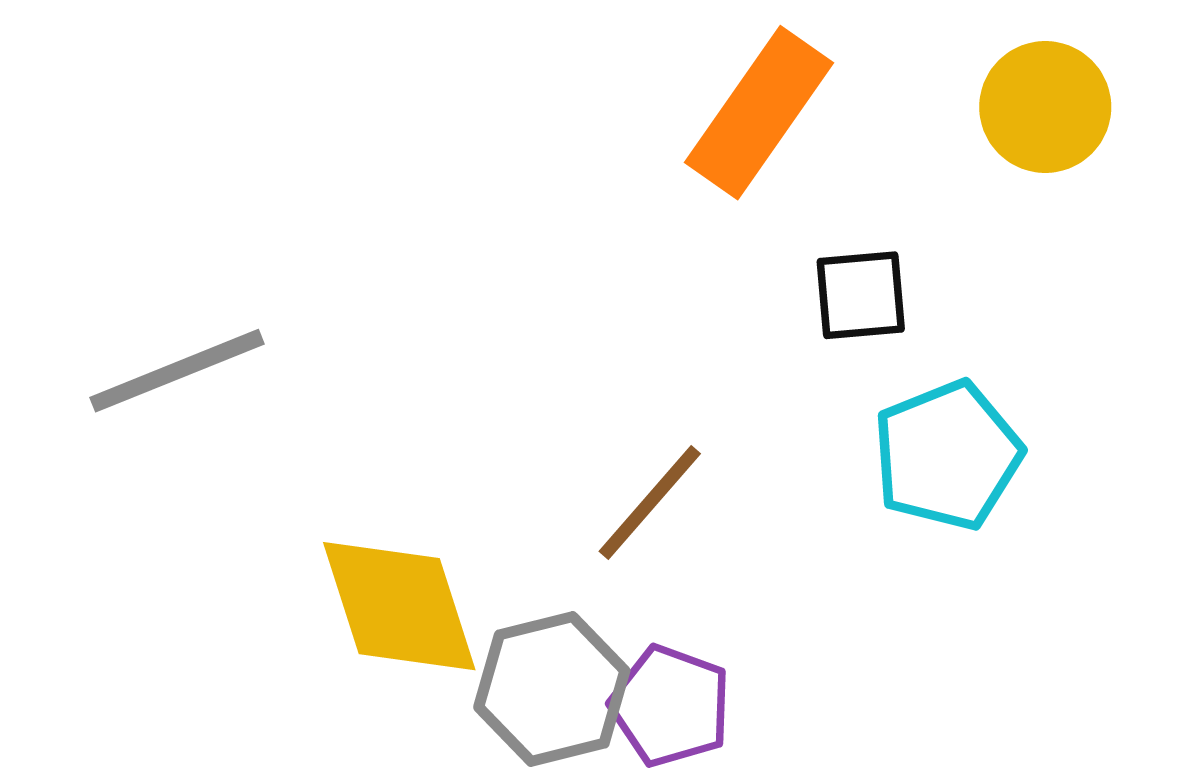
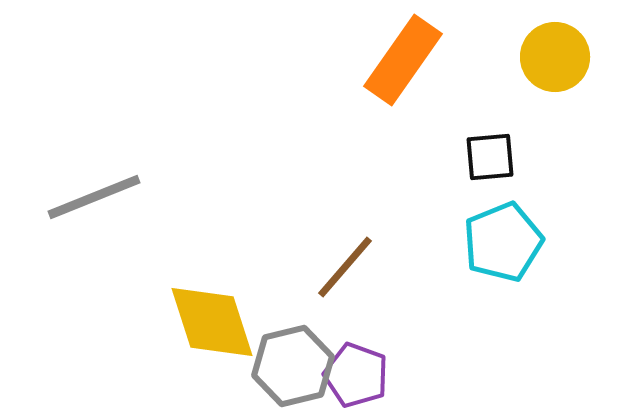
black square: (861, 295) -> (490, 157), moved

